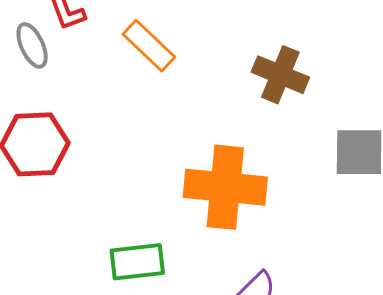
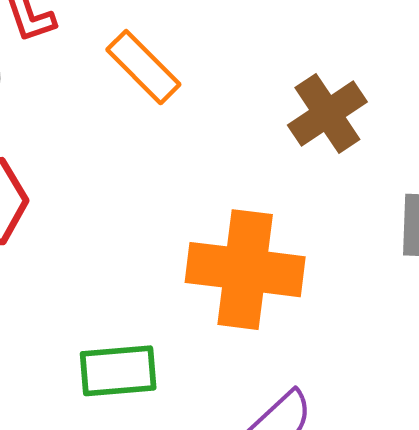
brown cross: (280, 75) -> (327, 113), turned 32

